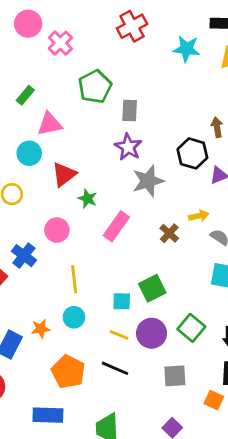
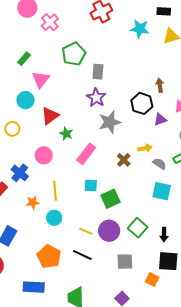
pink triangle: (50, 124) -> (41, 80), turned -42
cyan square: (122, 301) -> (91, 186), moved
orange star: (41, 329) -> (33, 202), moved

